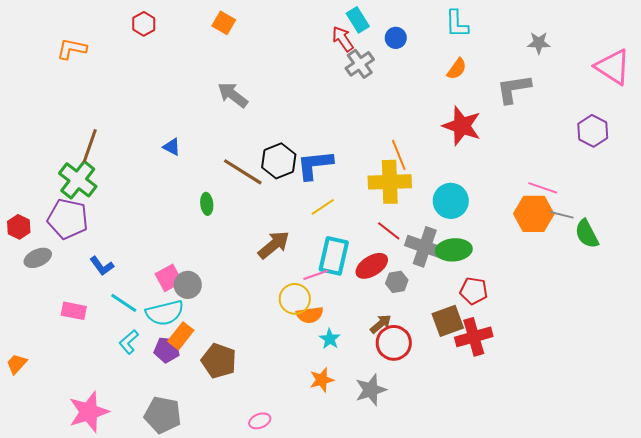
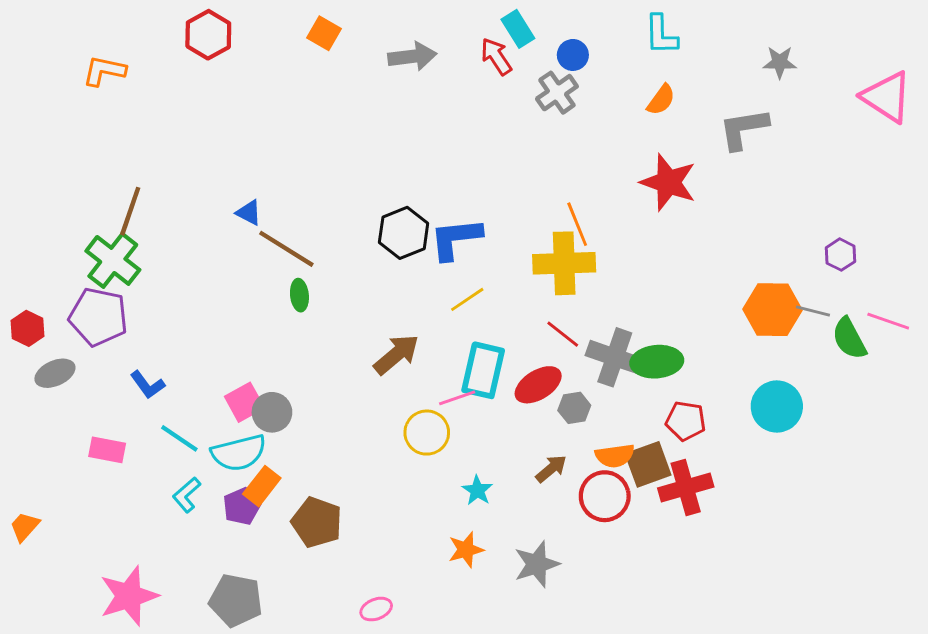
red hexagon: (144, 24) -> (208, 35), size x1.4
gray cross: (360, 64) -> (557, 93), moved
gray arrow: (233, 95) -> (412, 56), moved, turned 136
purple hexagon: (593, 131) -> (840, 255), moved, size x0.7
brown line: (243, 172) -> (286, 249), moved
pink line: (543, 188) -> (888, 321), moved
cyan circle: (451, 201) -> (777, 407), moved
orange semicircle: (310, 315) -> (615, 456), moved
red circle: (394, 343) -> (605, 496), moved
purple pentagon: (167, 350) -> (242, 506), turned -30

